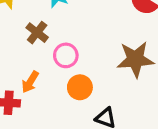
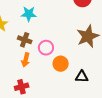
orange arrow: (30, 82) -> (26, 60), moved

